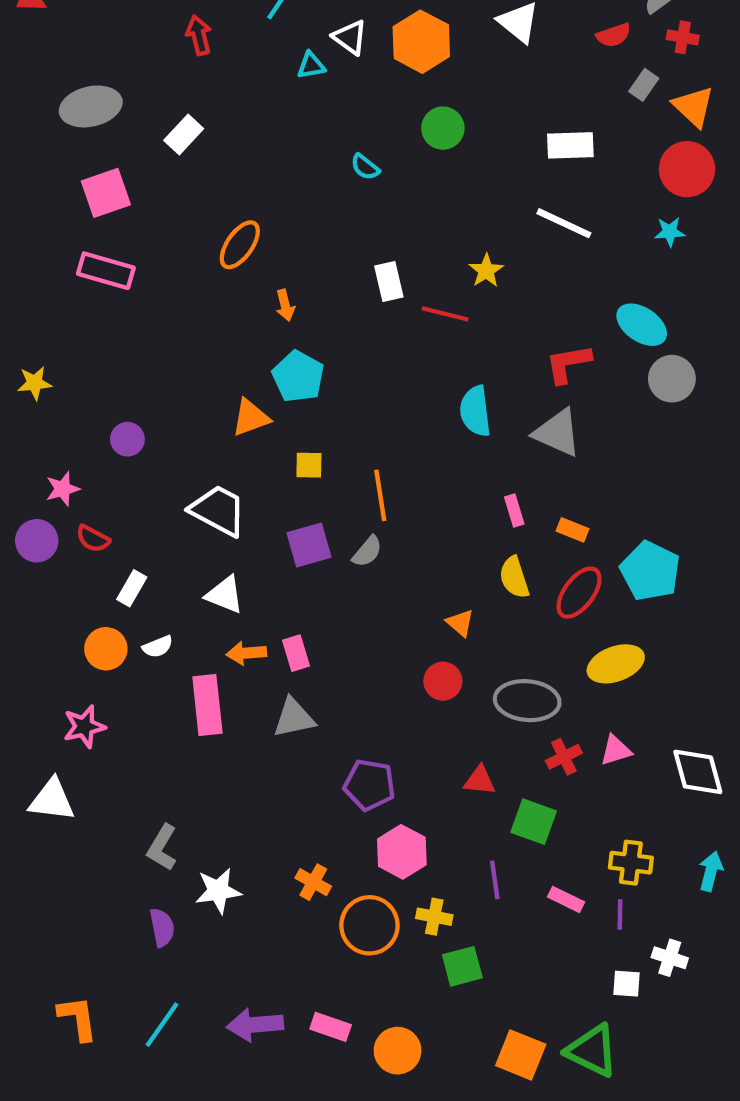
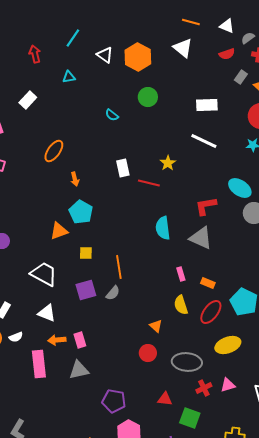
cyan triangle: (311, 65) -> (69, 77), moved

